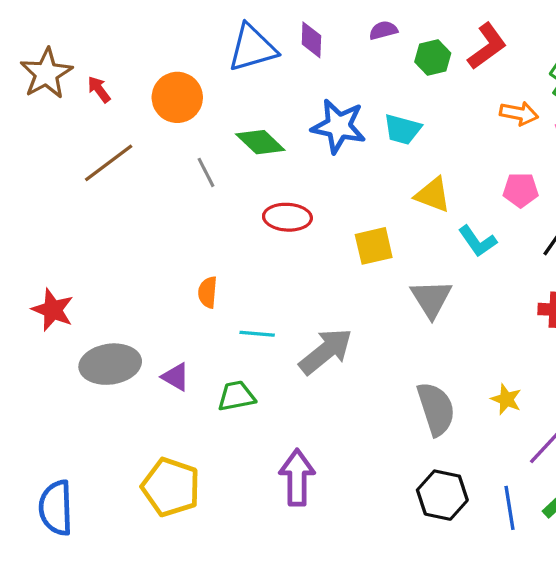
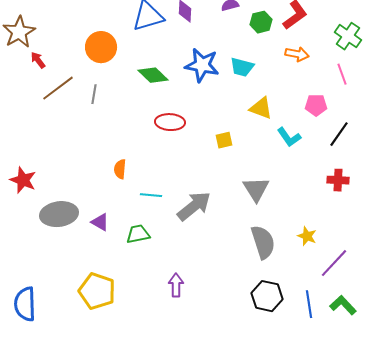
red arrow: (99, 89) -> (38, 60), moved
orange arrow: (519, 113) -> (297, 54), moved
gray line: (206, 172) -> (94, 94), moved, turned 36
yellow square: (374, 246) -> (224, 140), size x0.7
gray triangle: (431, 299) -> (256, 189), moved
purple arrow: (297, 477) -> (176, 285), size x0.7

